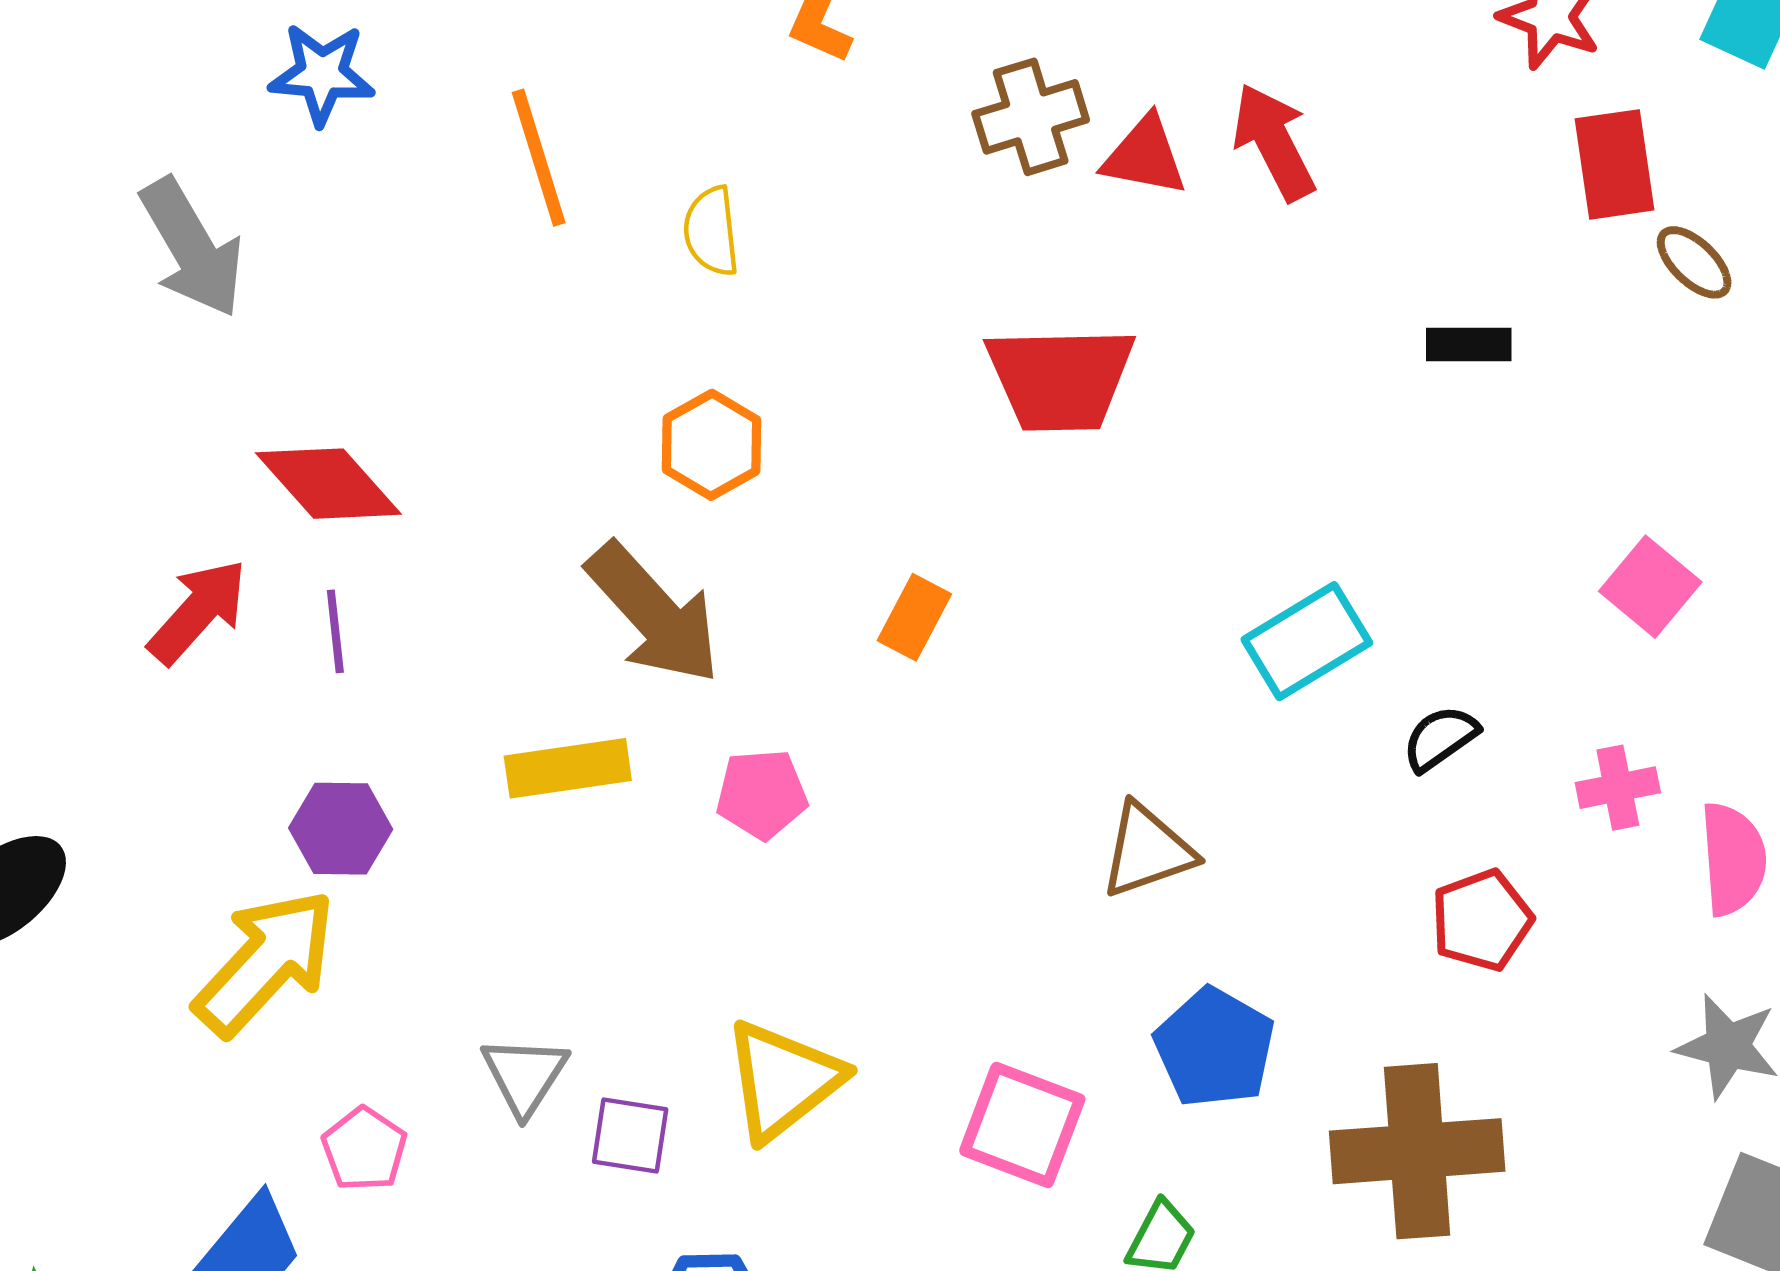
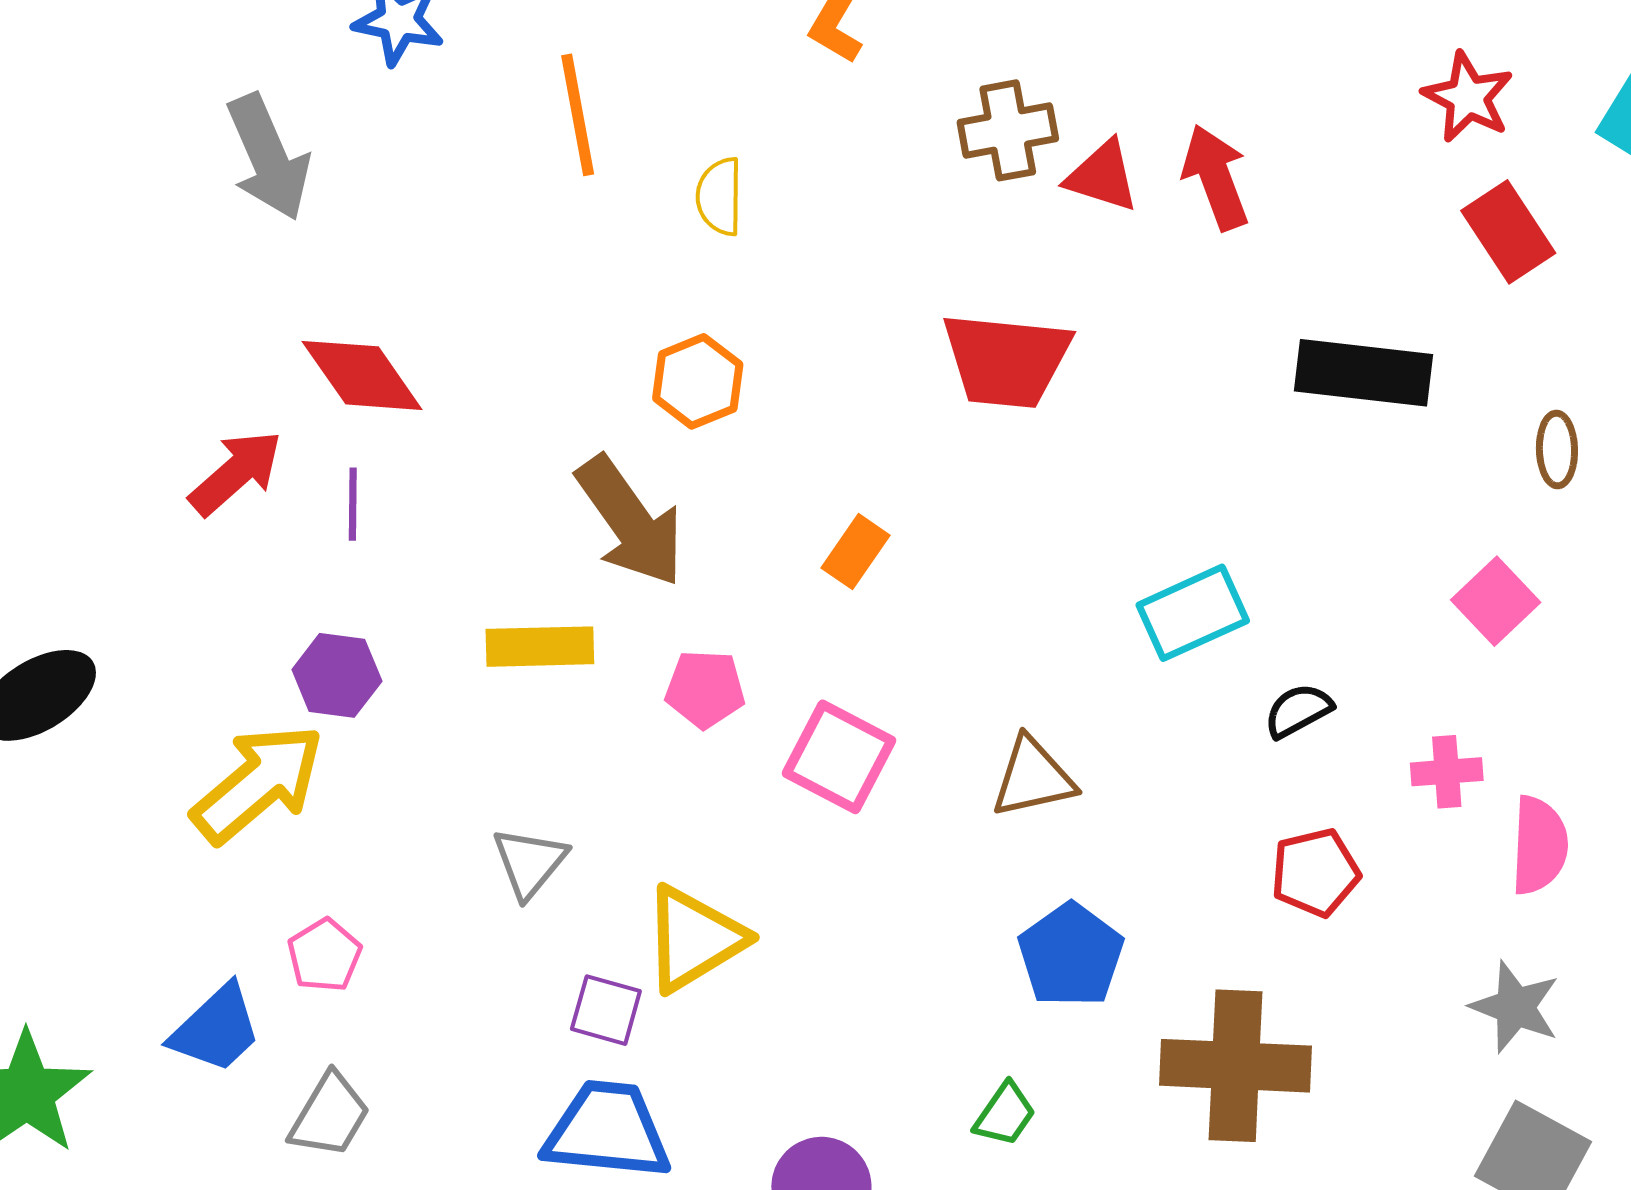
red rectangle: (1615, 164) -> (1508, 232), turned -32
brown ellipse: (1694, 262) -> (1557, 450), moved, turned 38
black rectangle: (1469, 345) -> (1363, 373), size x1.8
gray triangle: (525, 1075) -> (530, 862), moved
pink square: (1022, 1125) -> (839, 757), moved
purple square: (630, 1136) -> (606, 1010), moved

